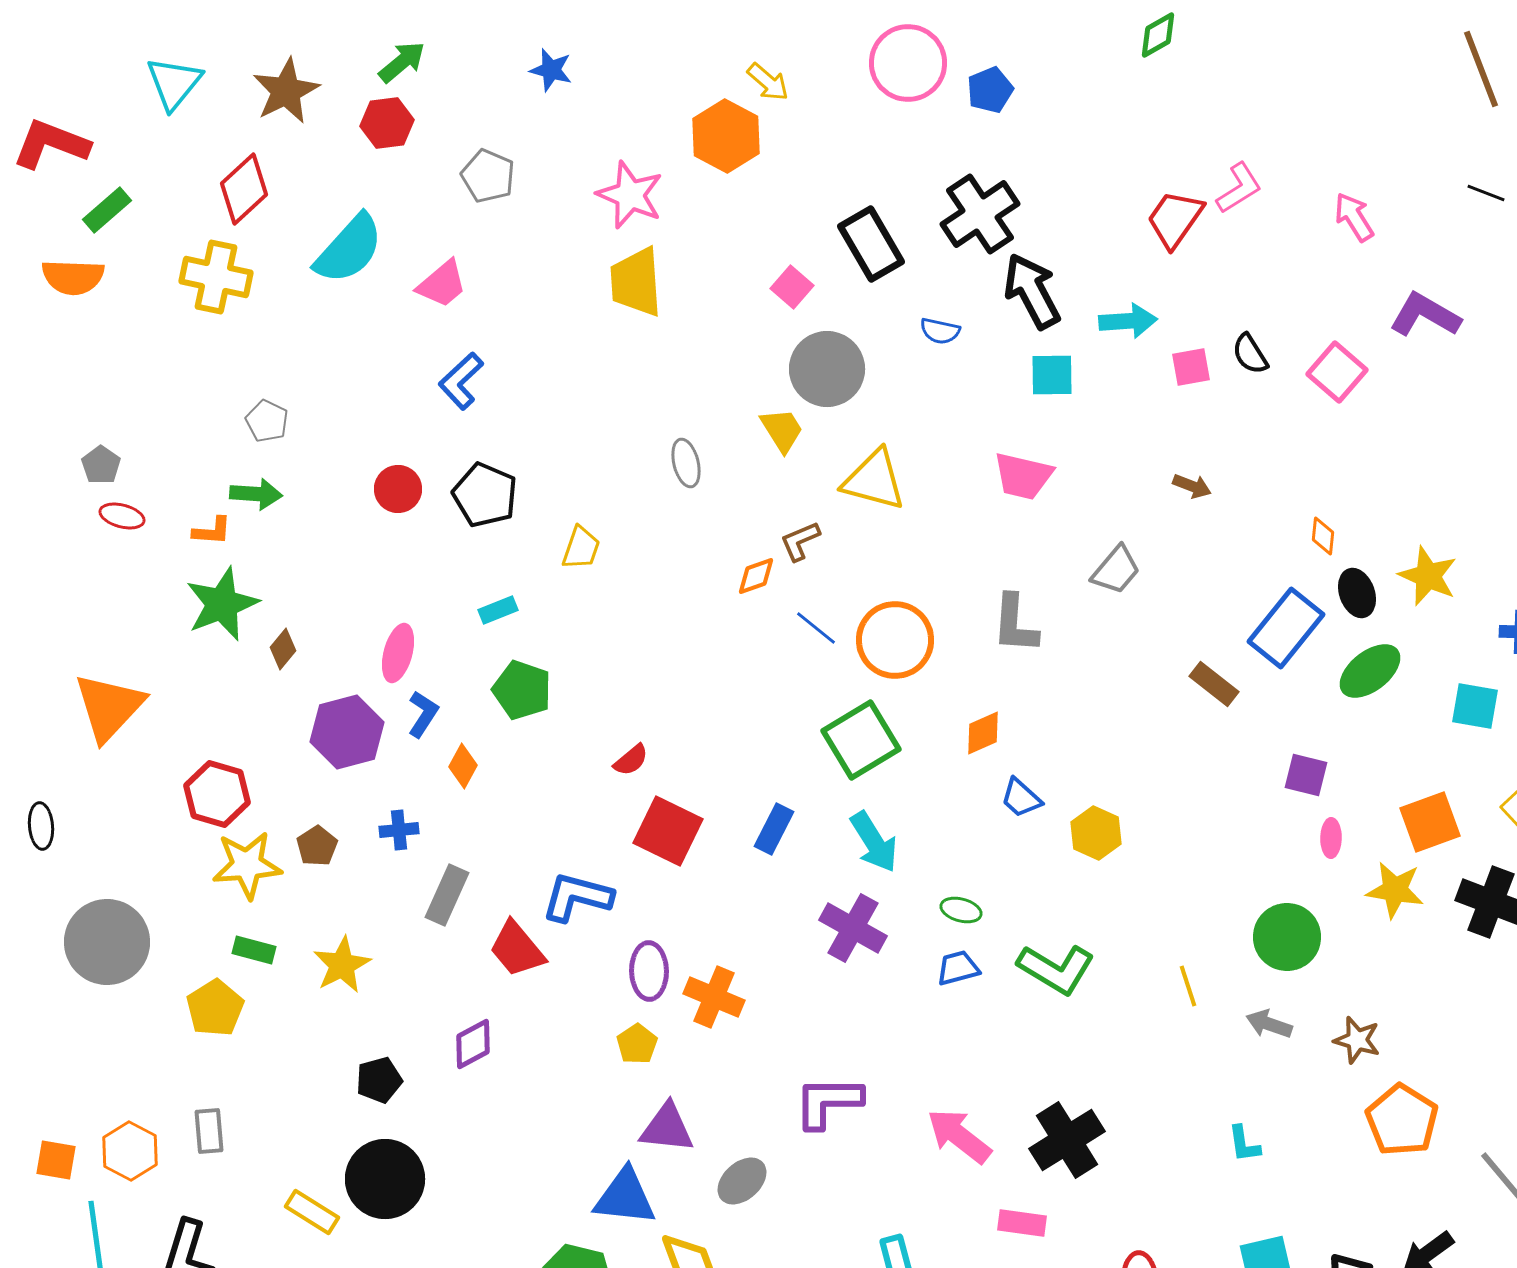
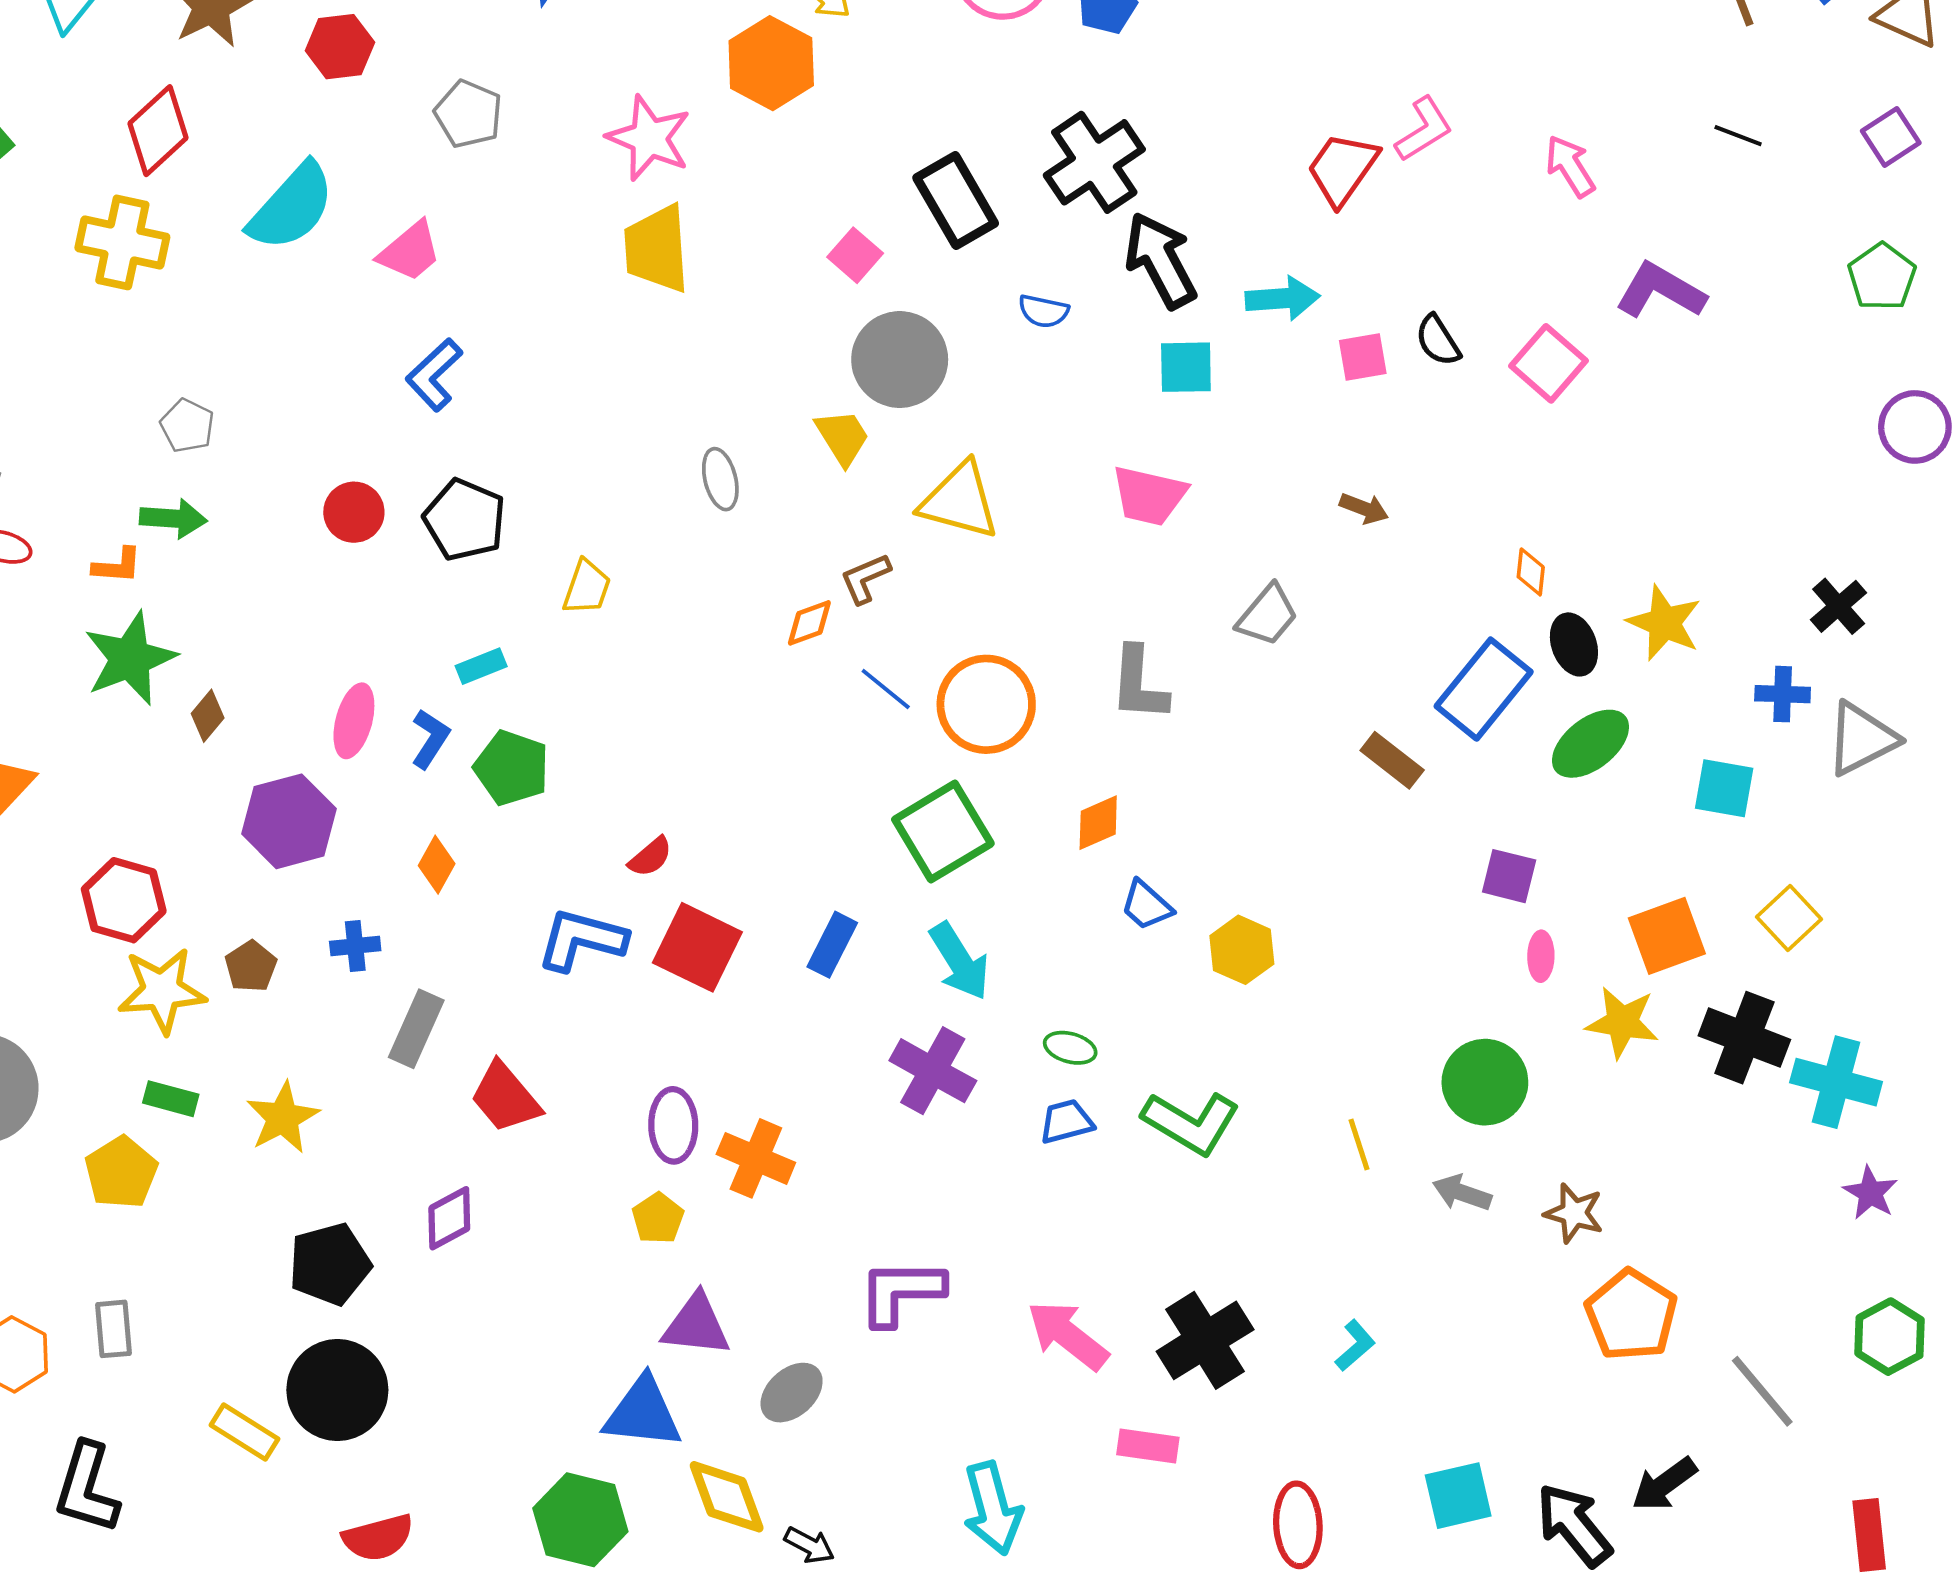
blue L-shape: (423, 714) -> (430, 739), moved
blue L-shape: (577, 897) -> (582, 940), moved
black pentagon: (379, 1080) -> (330, 1264), size x1.4
cyan L-shape: (1244, 1144) -> (1355, 1345), moved, turned -123

